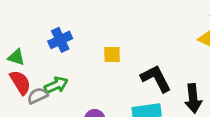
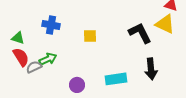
blue cross: (60, 40) -> (51, 25), turned 36
black L-shape: (156, 78) -> (140, 33), moved

